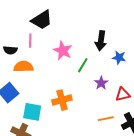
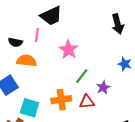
black arrow: (101, 41) -> (118, 24), moved, turned -30
green line: (83, 65) -> (82, 76), moved
red triangle: (123, 94) -> (87, 102), moved

